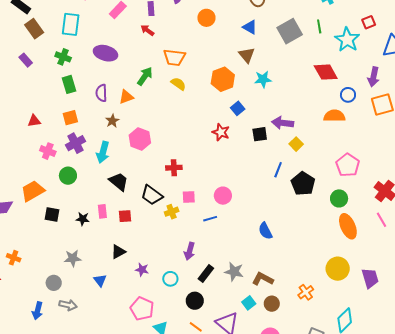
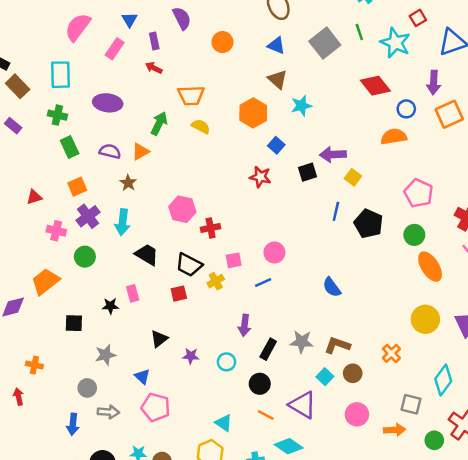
purple semicircle: (101, 93) -> (110, 151), turned 114
pink hexagon: (140, 139) -> (182, 209), moved
black square: (52, 215) -> (74, 323), moved
red square: (125, 216) -> (179, 294), moved
pink pentagon: (142, 309) -> (156, 407), moved

